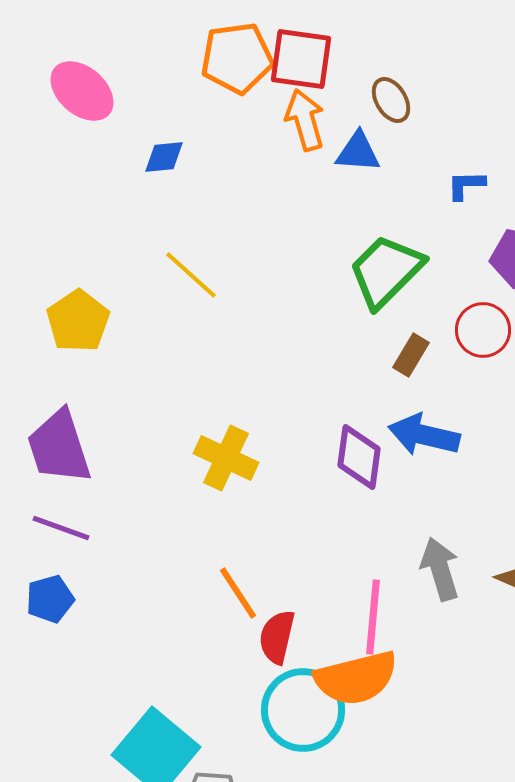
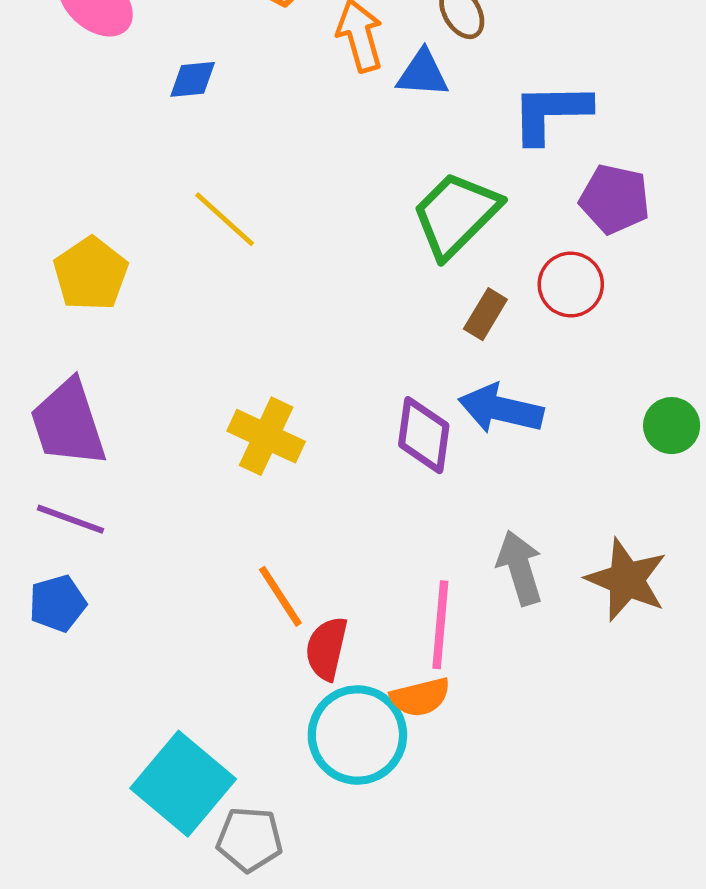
blue L-shape: (466, 185) -> (551, 113), size x1.8
orange semicircle: (356, 678) -> (420, 697), size x0.6

